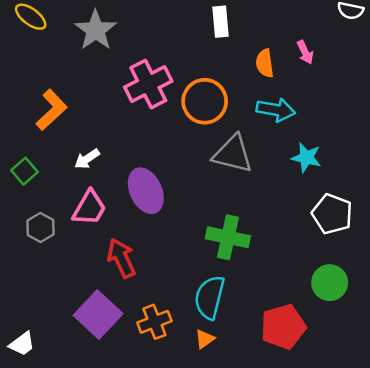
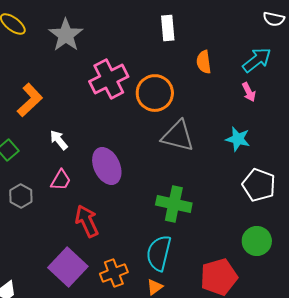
pink arrow: (305, 52) -> (249, 92), moved
cyan arrow: (276, 110) -> (257, 60), moved, turned -48
white arrow: (87, 159) -> (59, 140), turned 85
pink trapezoid: (89, 208) -> (61, 180), size x0.7

